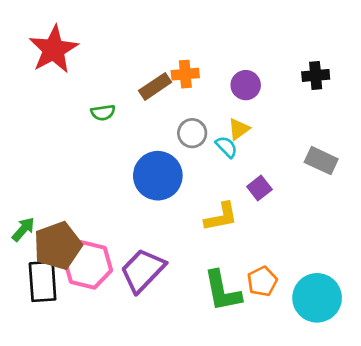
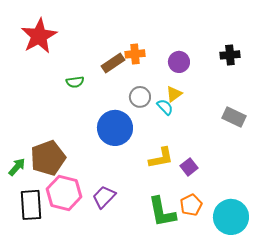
purple square: (259, 188) -> (189, 167), moved
brown pentagon: (58, 246) -> (48, 158), moved
purple trapezoid: (143, 270) -> (104, 197), size x0.7

